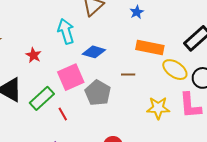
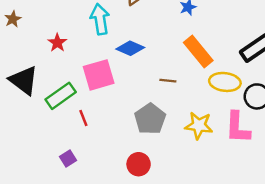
orange rectangle: (150, 47) -> (198, 52), turned 32
yellow ellipse: (175, 70) -> (225, 82), turned -35
gray pentagon: (98, 93) -> (150, 119), moved

